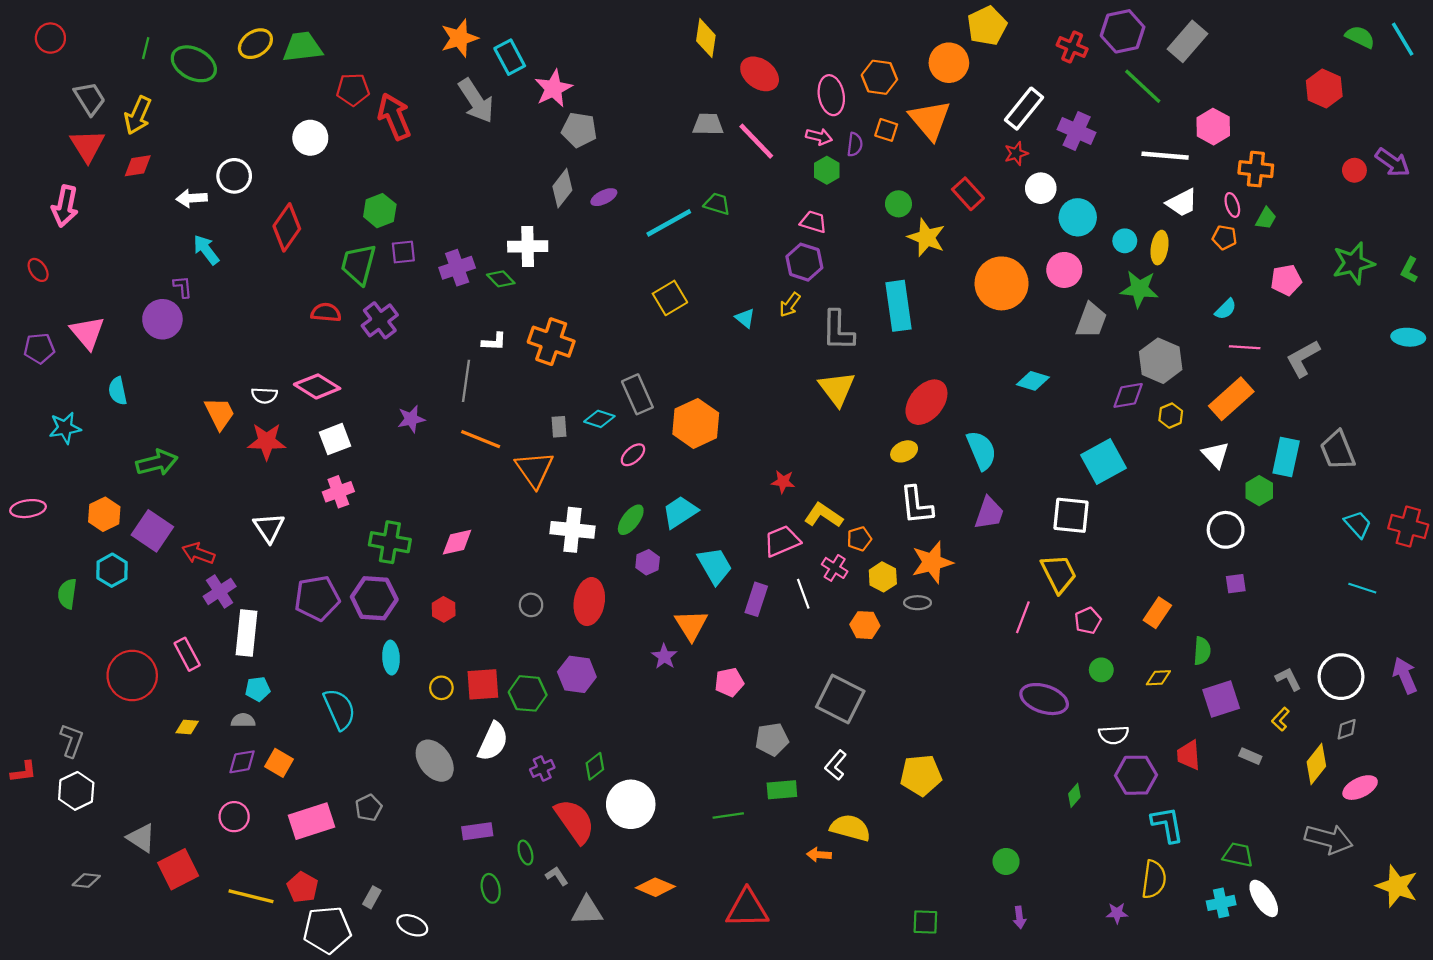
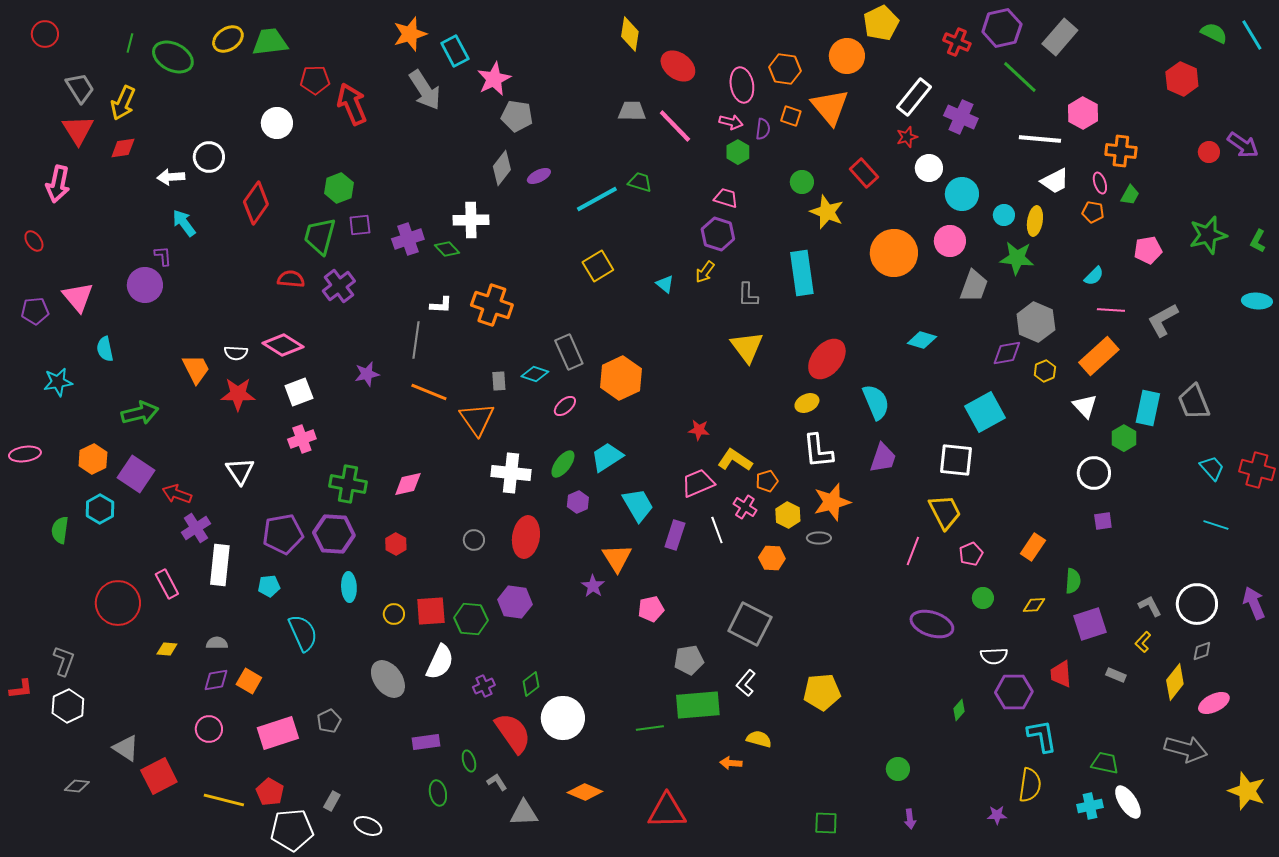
gray L-shape: (838, 330) -> (748, 295), size x0.7
cyan pentagon: (258, 689) -> (269, 586), moved
green rectangle: (782, 790) -> (698, 705), size x1.6
yellow semicircle: (850, 828) -> (759, 739), size x0.7

